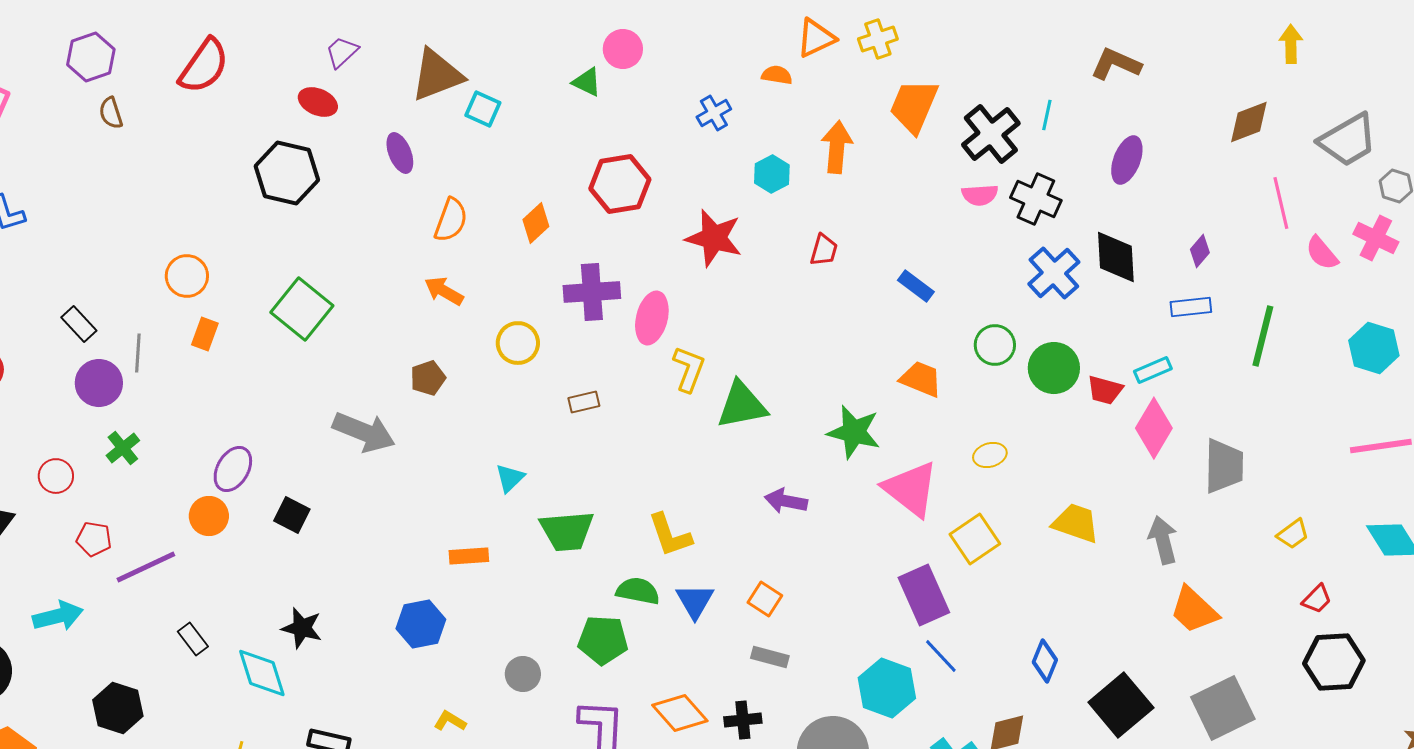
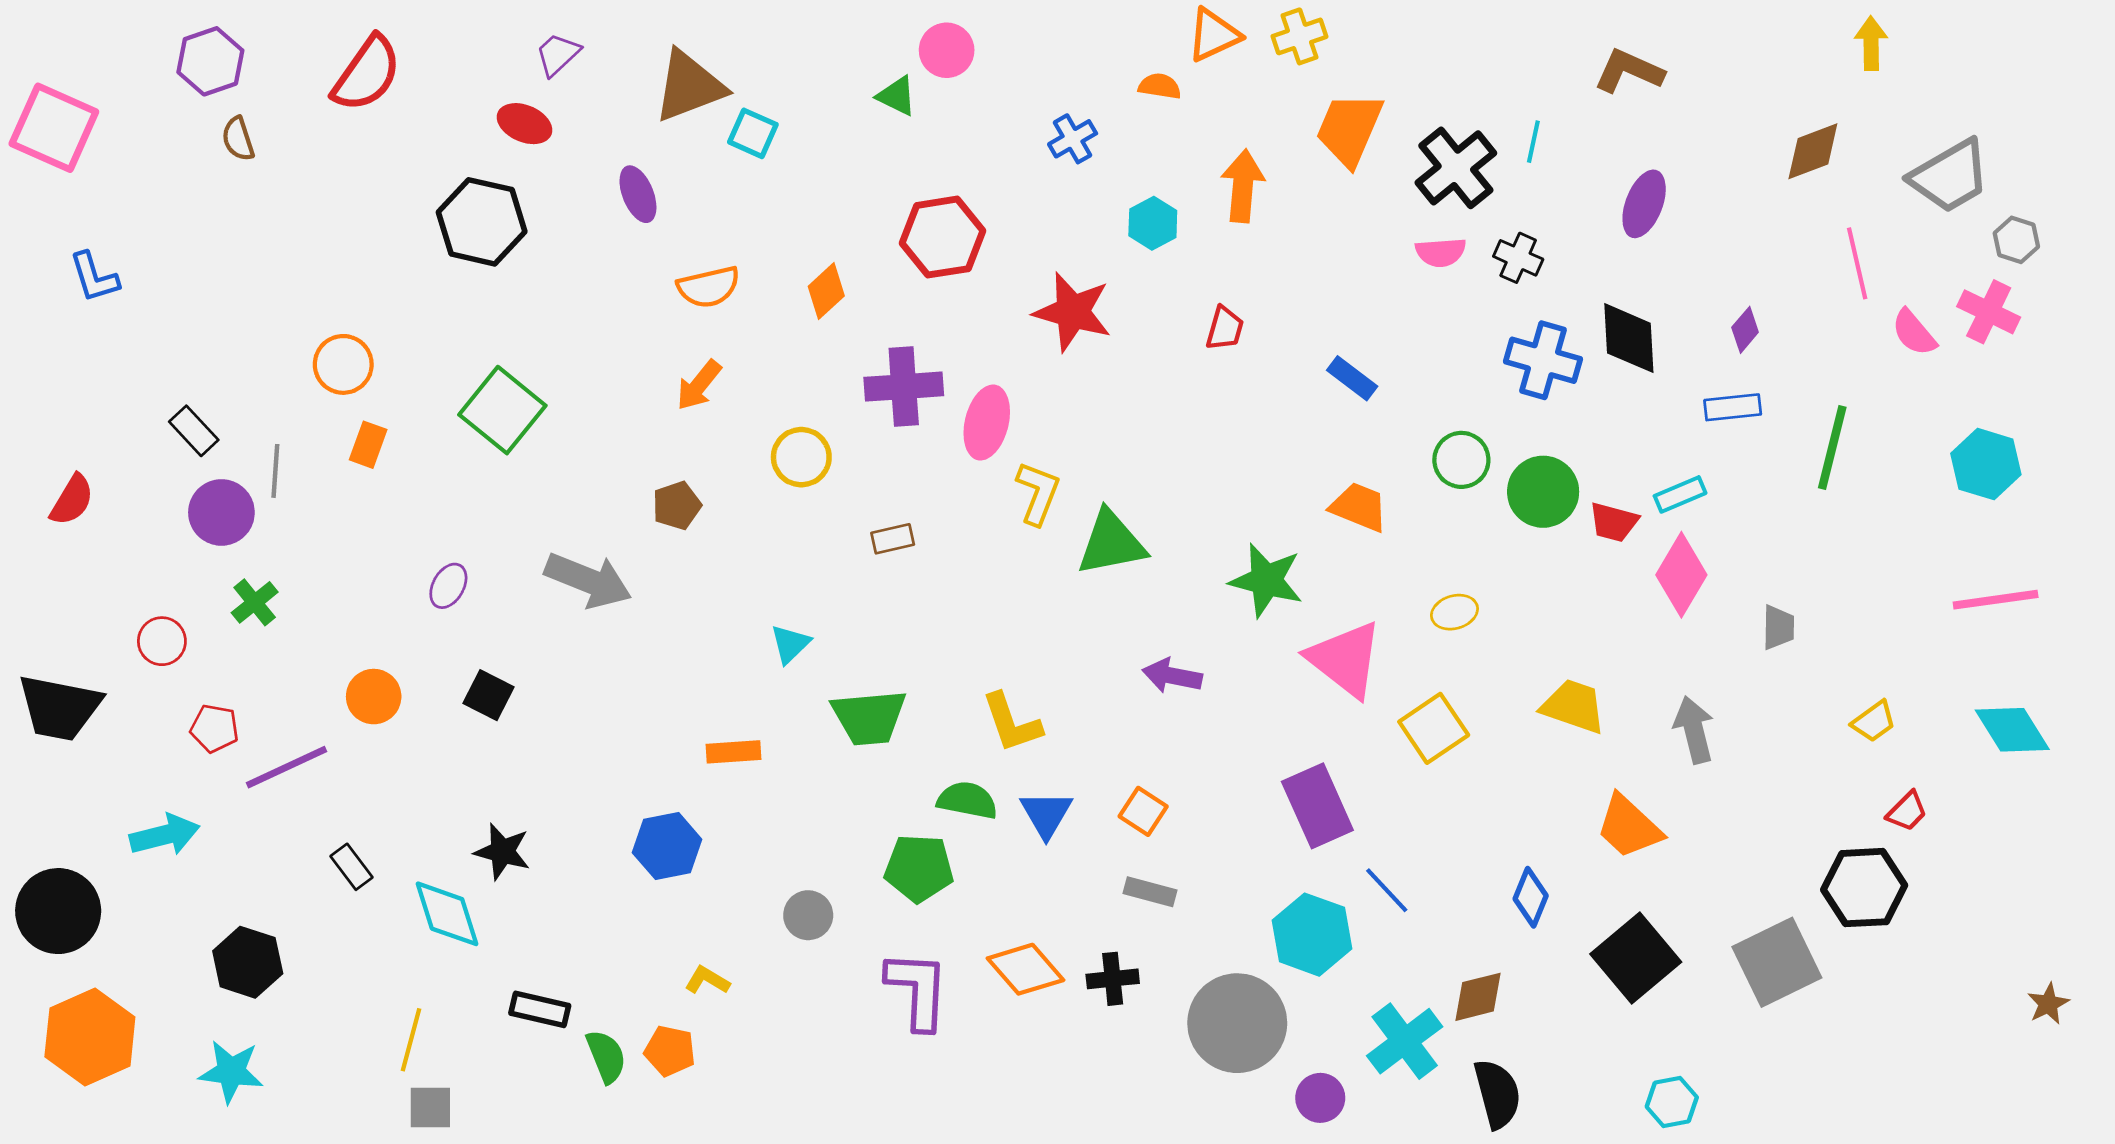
black cross: (1036, 199) -> (1518, 258), size x0.7
orange semicircle: (451, 220) -> (709, 287), turned 57
blue cross: (1054, 273) -> (1543, 360), turned -32
orange arrow: (444, 291) -> (699, 385), turned -81
gray trapezoid: (1224, 466) -> (1778, 627), size x0.6
purple ellipse: (233, 469) -> (448, 586), moved, size x0.7
purple rectangle: (924, 595) -> (1317, 806), moved
orange trapezoid: (1194, 610) -> (1629, 827), moved
black hexagon: (1334, 662) -> (1864, 888), moved

